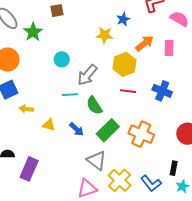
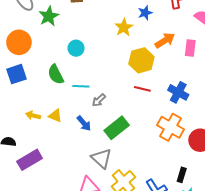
yellow star: (105, 35) -> (124, 27), turned 30
gray arrow: (87, 75) -> (99, 100), moved, size x0.6
green semicircle: (94, 105) -> (56, 74), moved
yellow arrow: (26, 109) -> (33, 115), moved
orange cross: (141, 134) -> (171, 127), moved
purple rectangle: (29, 169) -> (30, 160), turned 30

